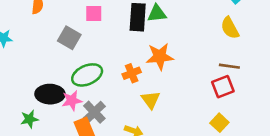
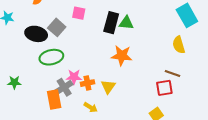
orange cross: (132, 73) -> (87, 83), moved
green ellipse: (87, 75) -> (51, 57), moved
black ellipse: (50, 94) -> (36, 34), moved
pink star: (72, 101) -> (74, 77), moved

